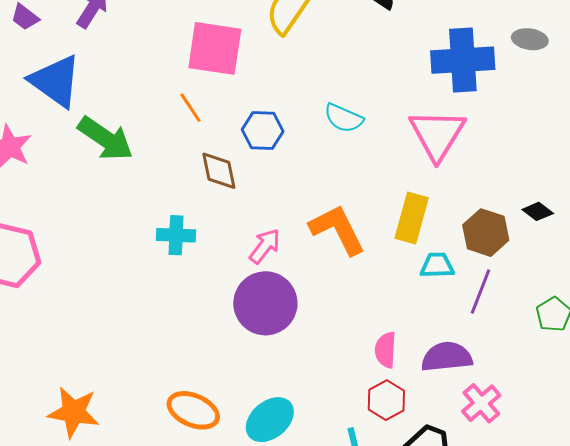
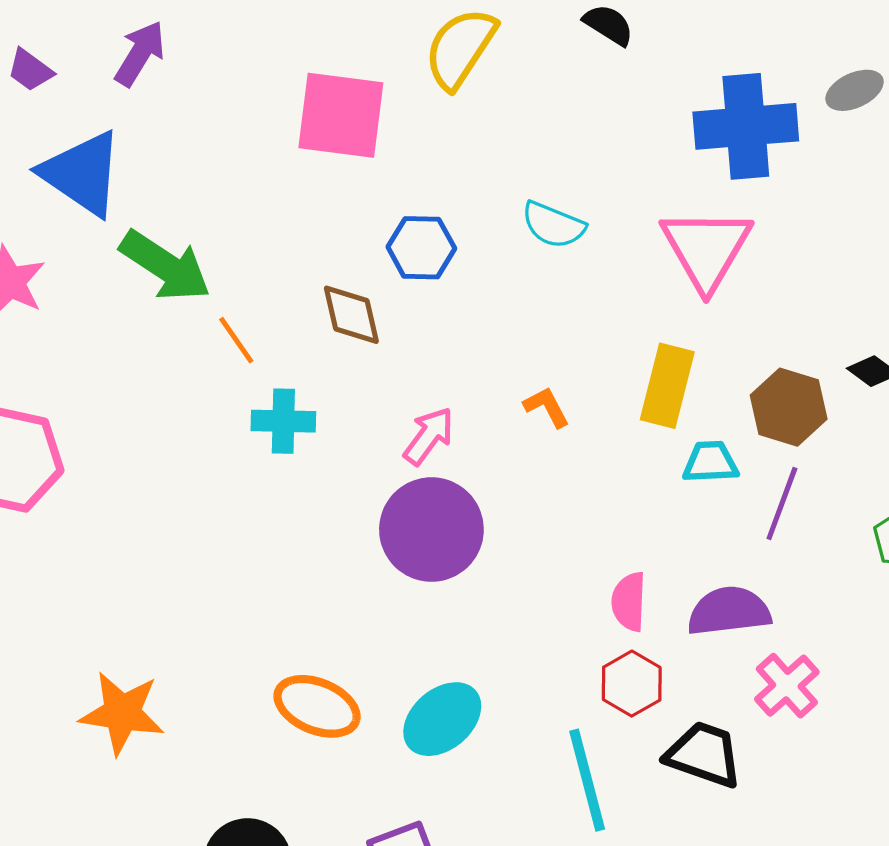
gray ellipse: (530, 39) -> (855, 90), turned -32
orange line: (190, 108) -> (236, 340), moved
orange L-shape: (337, 230) -> (547, 407), size x0.5

